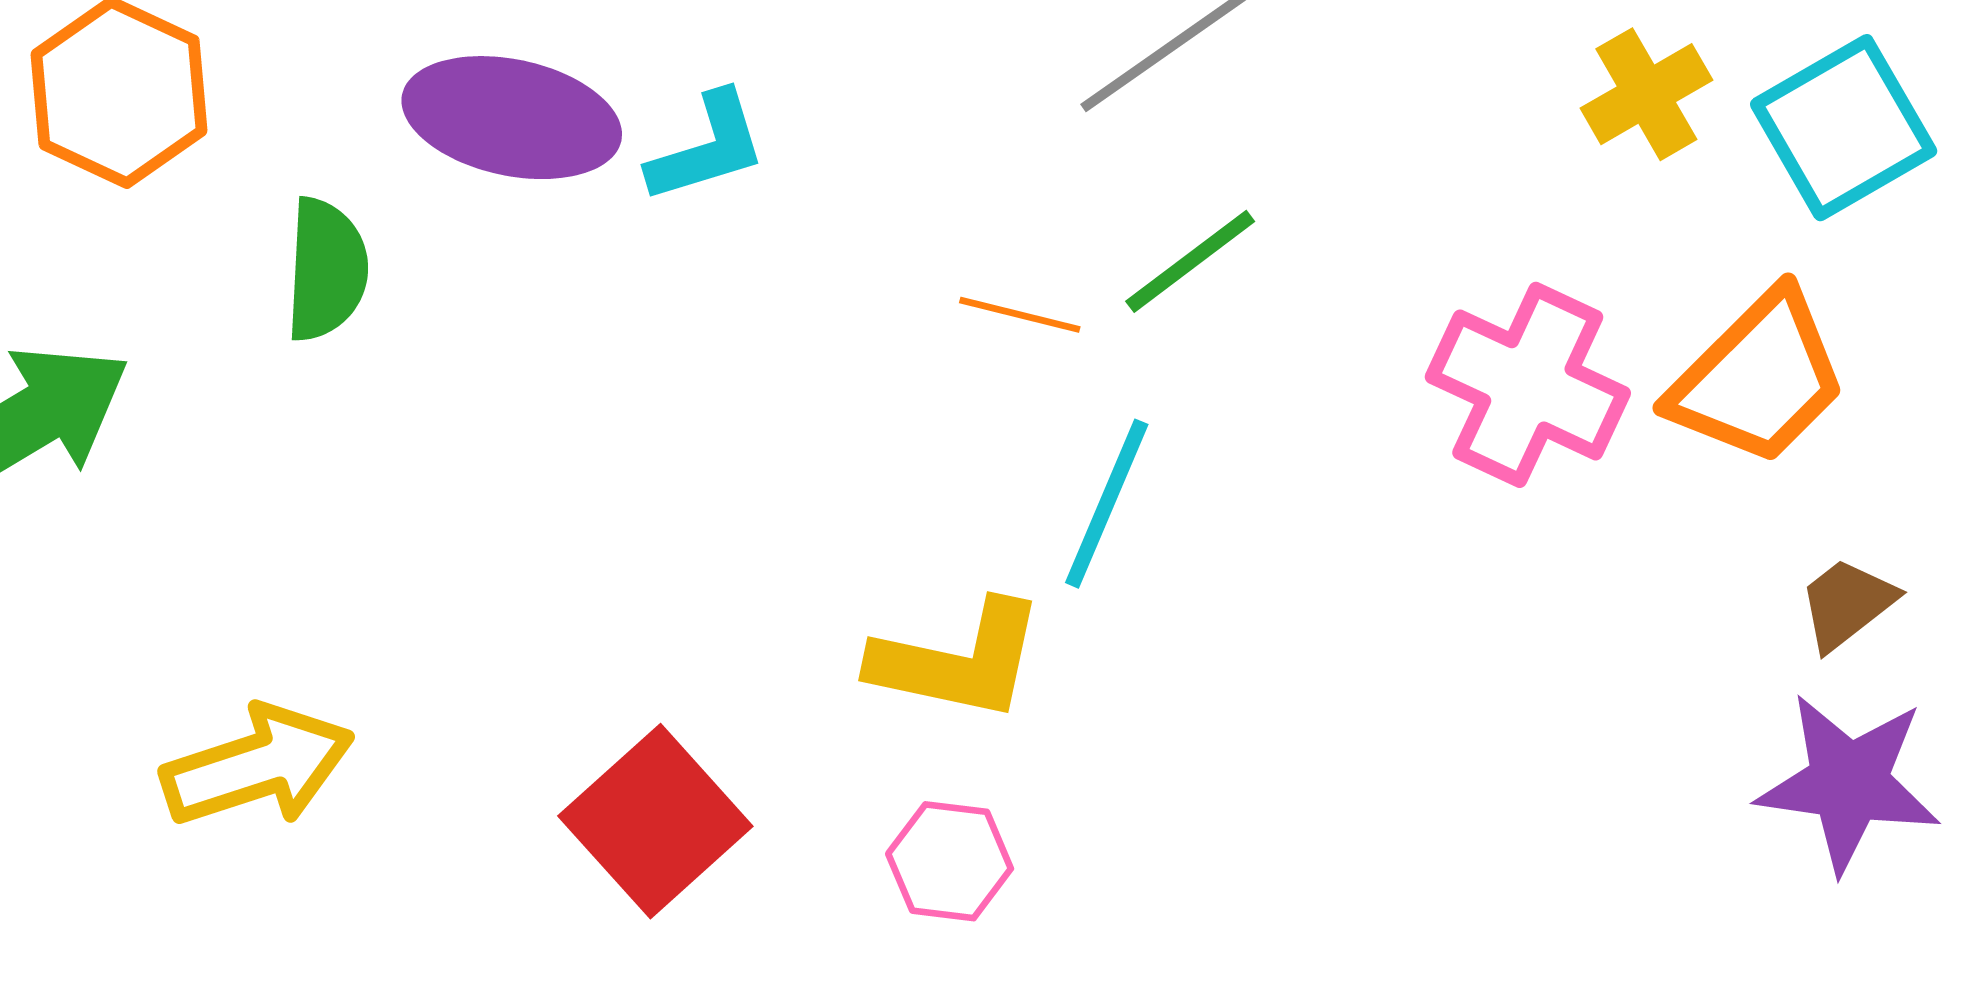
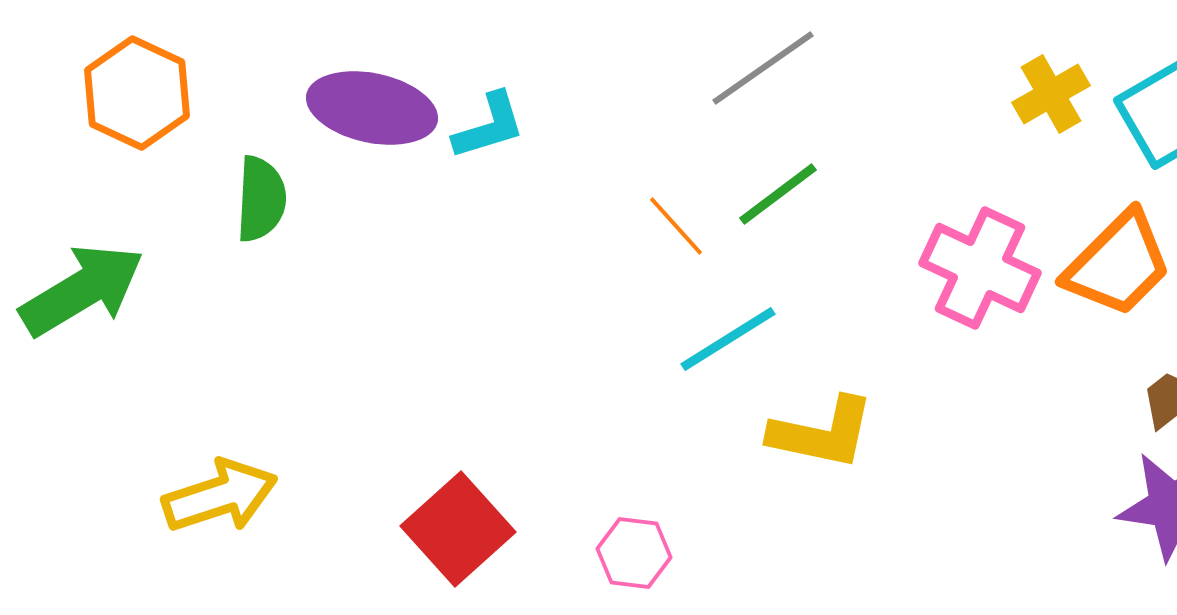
orange line: (1020, 315) -> (676, 226), turned 34
cyan line: (1107, 504) -> (728, 339), turned 35
yellow L-shape: (958, 661) -> (822, 433), moved

